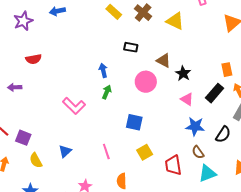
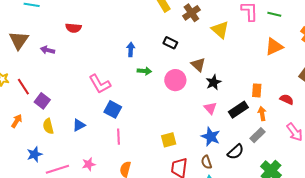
blue arrow: (103, 70) -> (131, 49), moved
green arrow: (107, 92) -> (144, 71), moved, turned 56
blue square: (134, 122) -> (113, 109), moved
yellow square: (145, 152) -> (169, 140), moved

